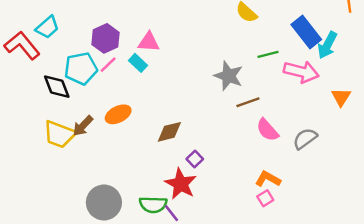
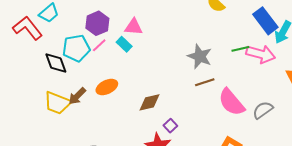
green line: (268, 54) -> (240, 49), moved
brown line: (248, 102) -> (205, 82), moved
pink semicircle: (267, 130) -> (231, 102), size x1.4

